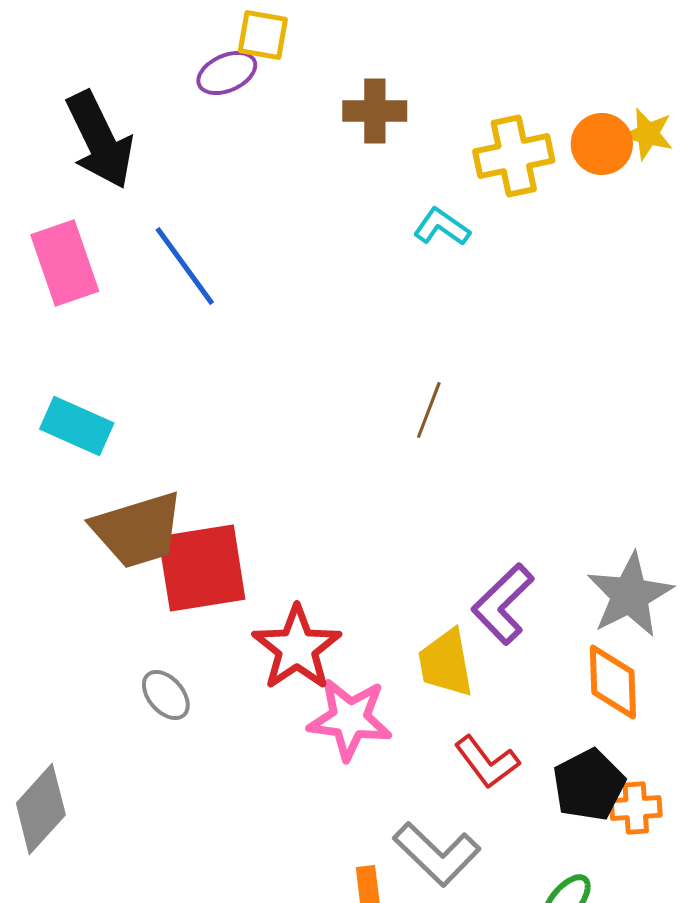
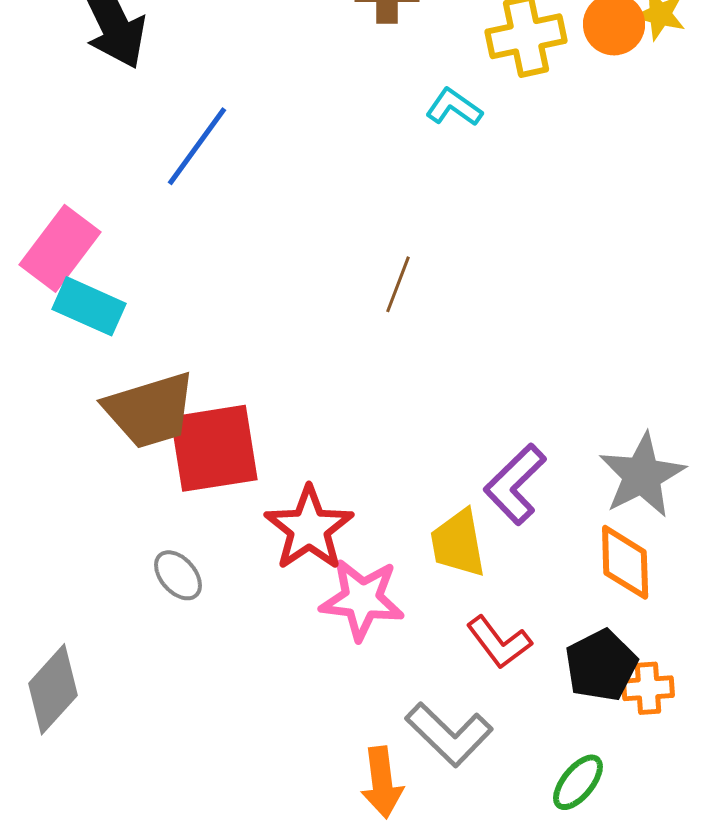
pink rectangle: (65, 263) -> (60, 248), moved, turned 56
blue line: (185, 266) -> (197, 146), turned 72
brown line: (429, 410) -> (398, 284), moved

